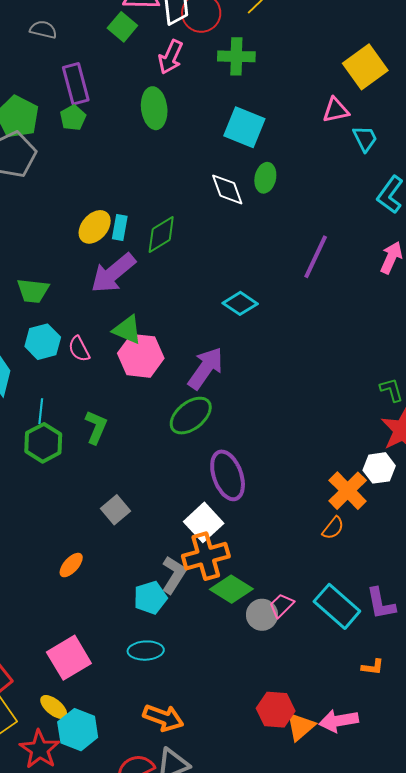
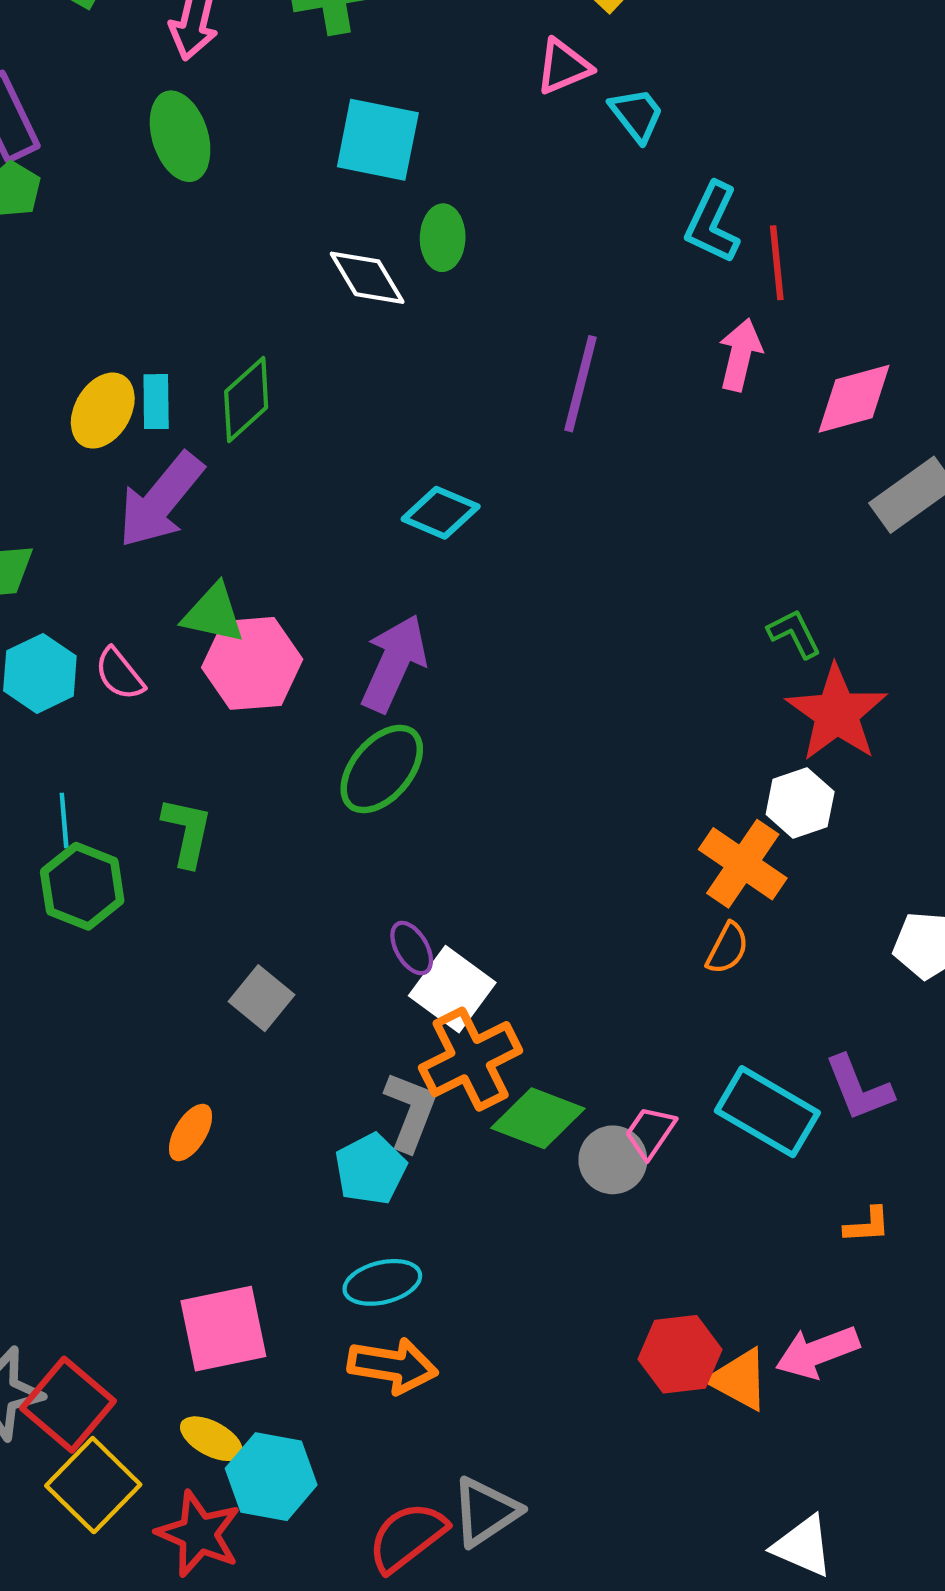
purple ellipse: (228, 475) -> (412, 948), moved, size x0.5
pink square: (69, 658) -> (223, 1329), turned 30
orange arrow: (163, 718) -> (393, 1366), moved
orange triangle: (300, 726) -> (739, 1379), turned -40

